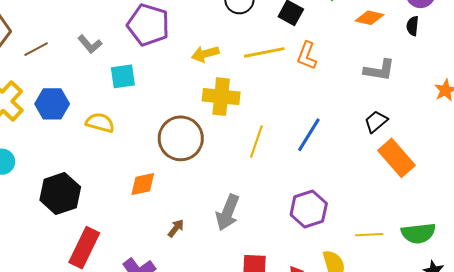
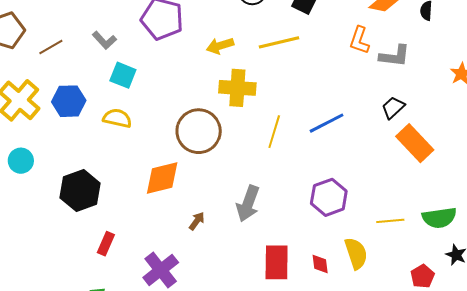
orange L-shape: (307, 56) -> (359, 40), moved
cyan square: (123, 76) -> (123, 75), moved, turned 32
blue line: (309, 135) -> (327, 123), turned 33
orange diamond: (143, 184) -> (162, 178), size x1.4
red rectangle: (84, 248) -> (106, 244), size x0.6

